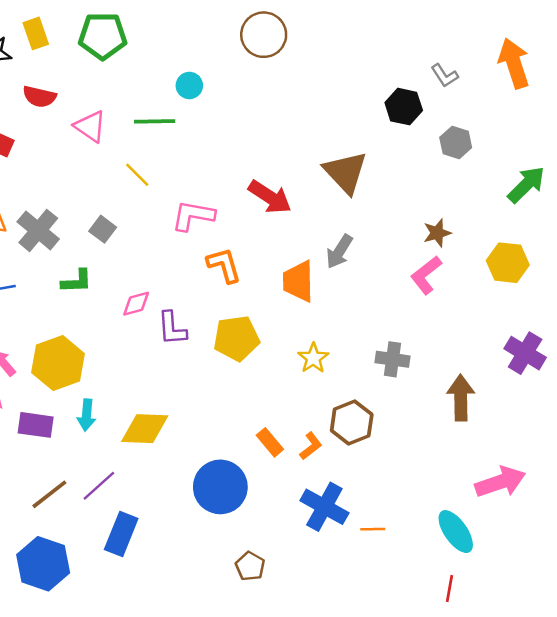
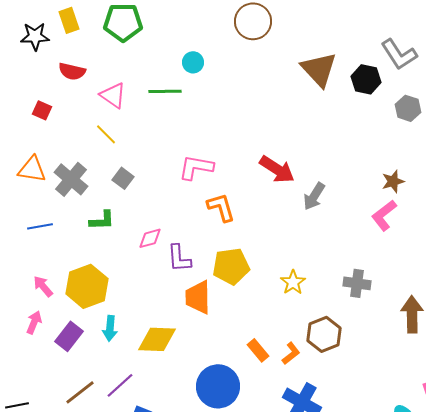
gray L-shape: (445, 76) -> (399, 54), size x1.6
brown triangle: (345, 172) -> (319, 69), moved
yellow line: (137, 175) -> (106, 134), moved
red arrow: (270, 197) -> (277, 169), moved
orange trapezoid: (298, 281) -> (198, 297), moved
purple rectangle: (36, 425) -> (69, 336), turned -60

